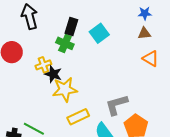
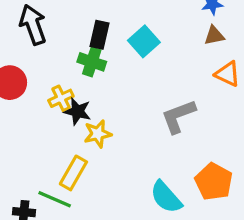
yellow star: (65, 89) -> (98, 134), size x0.7
gray L-shape: (116, 105) -> (178, 116), moved
yellow rectangle: (78, 117) -> (73, 173), moved, turned -30

